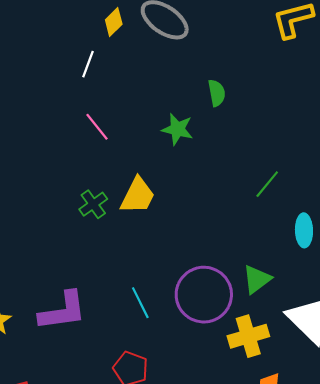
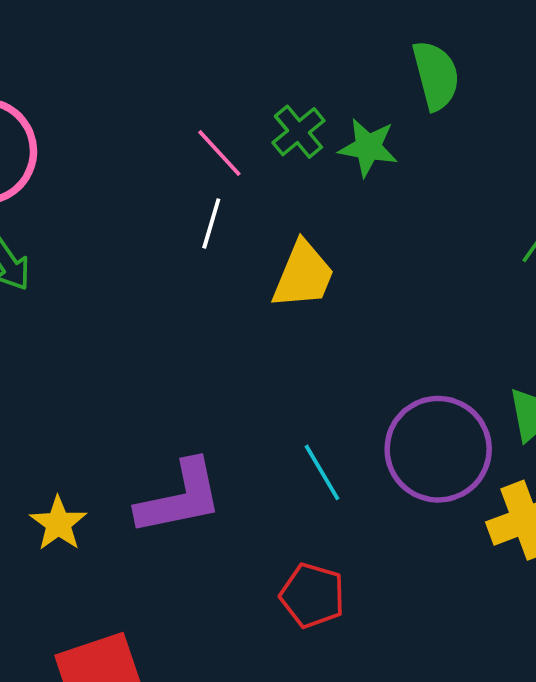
white line: (88, 64) -> (211, 223), moved
green semicircle: (217, 93) -> (436, 75), size x1.4
green cross: (93, 204) -> (298, 132), moved

